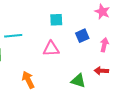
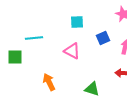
pink triangle: (51, 49) -> (72, 51), turned 30
green triangle: (78, 81) -> (92, 89), moved

